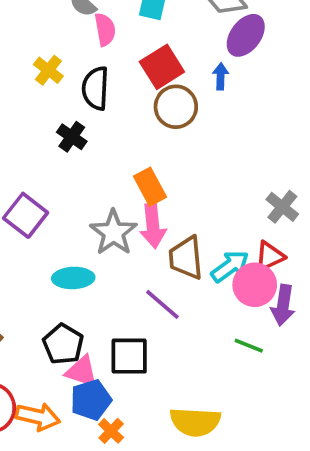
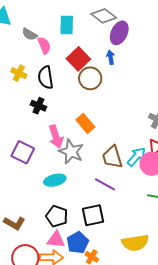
pink arrow: (153, 226) -> (56, 137), moved
pink triangle: (82, 371) -> (56, 240), moved

